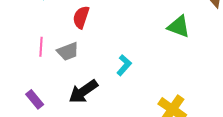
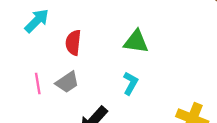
green triangle: (179, 27) -> (136, 42), moved

